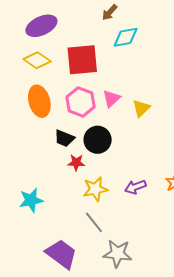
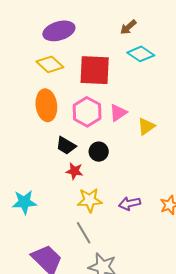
cyan diamond: (126, 37) -> (141, 54), turned 36
black circle: (98, 140) -> (99, 152), size x0.7

